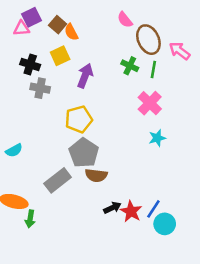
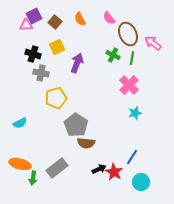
orange semicircle: (71, 32) -> (80, 19), moved
yellow pentagon: (79, 119) -> (56, 98), moved
gray rectangle: (58, 180) -> (57, 168), moved
blue line: (153, 209) -> (132, 157), moved

